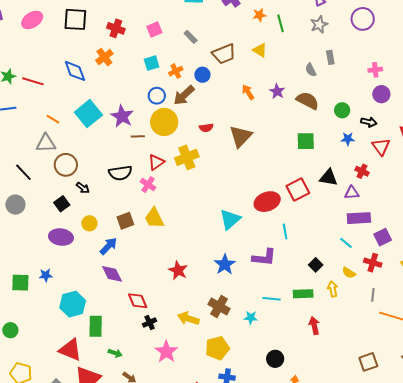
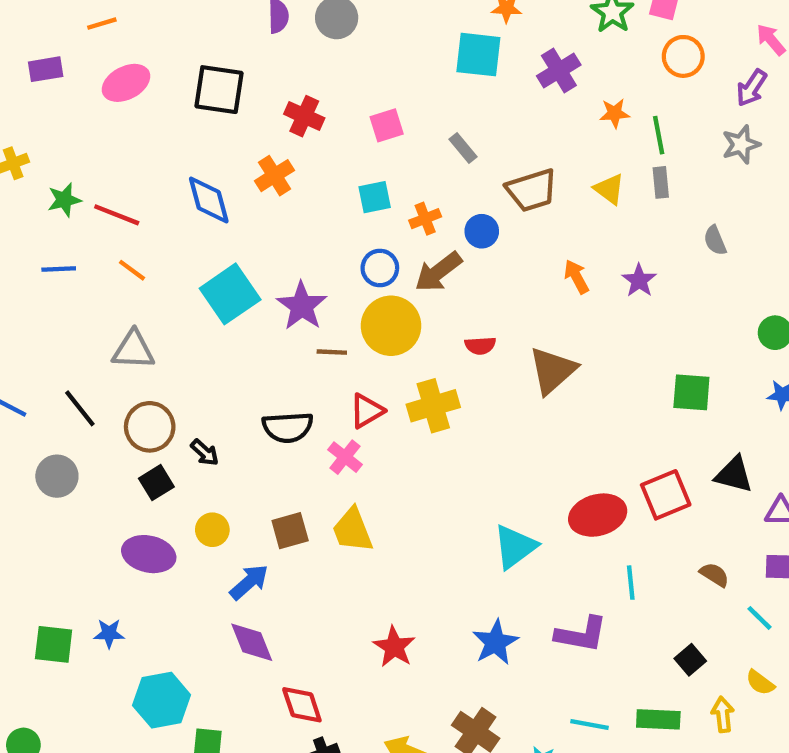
gray rectangle: (330, 57) -> (661, 182), moved
brown semicircle: (308, 101) -> (714, 575), moved, size x0.6
orange line: (53, 119) -> (132, 270), moved
brown circle: (66, 165) -> (150, 427), moved

